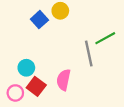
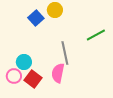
gray line: (89, 54) -> (65, 53), moved
pink circle: (15, 93) -> (14, 76), moved

